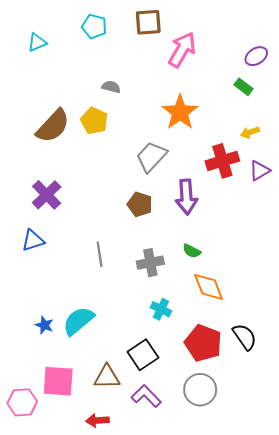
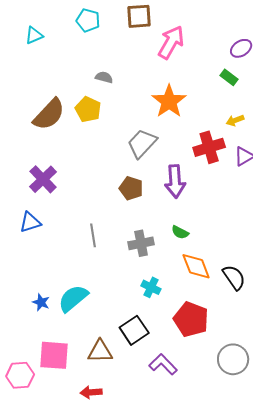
black semicircle: (245, 337) -> (234, 277), moved
gray circle: (200, 390) -> (233, 359), moved
purple L-shape: (146, 396) -> (163, 364), moved

